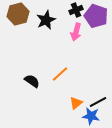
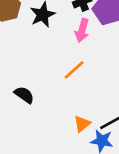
orange line: (60, 74) -> (74, 70), moved

